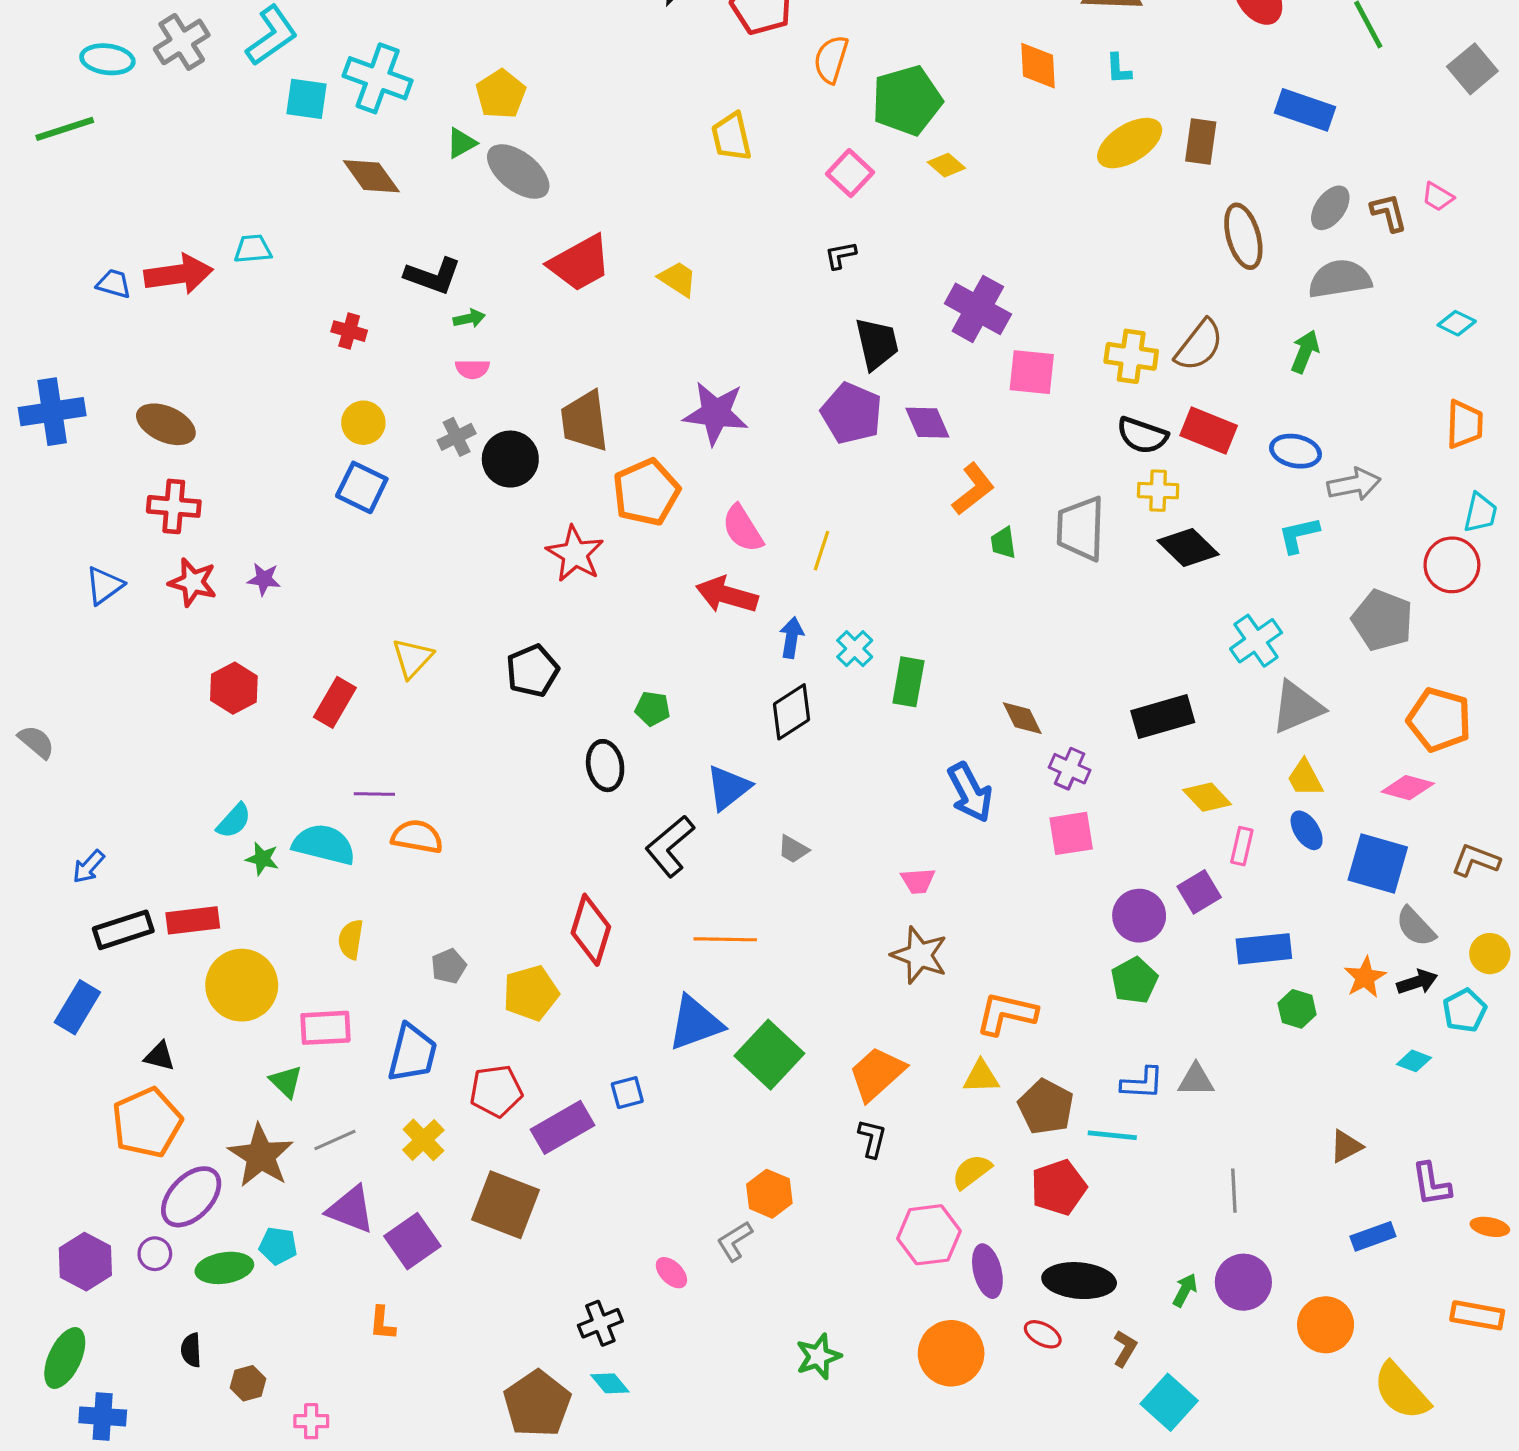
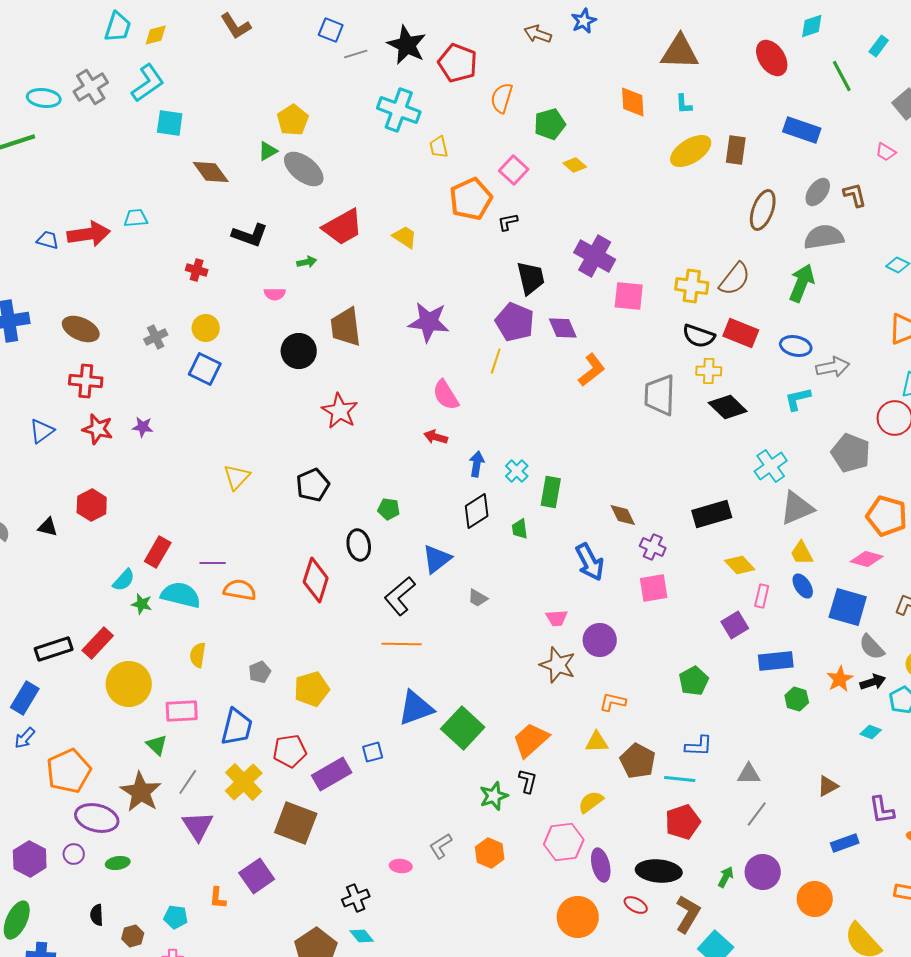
cyan cross: (378, 78) -> (399, 110), moved
green pentagon: (907, 100) -> (550, 124), size x0.7
yellow trapezoid: (731, 137) -> (439, 147), size x0.7
pink trapezoid: (1438, 197) -> (886, 152), moved
brown ellipse: (1243, 236) -> (763, 210), turned 36
green arrow: (469, 318) -> (307, 262), moved
green arrow: (1305, 352) -> (802, 283), size x1.4
gray cross: (457, 437) -> (156, 337), moved
orange pentagon: (646, 492) -> (471, 199), moved
green trapezoid: (1003, 543) -> (520, 529), moved
yellow line: (822, 551) -> (496, 361), moved
red arrow: (727, 595) -> (436, 437), size x0.6
red hexagon: (234, 688) -> (92, 505), moved
red rectangle: (335, 702) -> (158, 552), moved
blue arrow: (88, 867) -> (25, 738), moved
purple circle: (1139, 916) -> (600, 640), moved
red rectangle: (193, 920) -> (98, 643), turned -40
red diamond: (591, 930) -> (316, 580), moved
orange line: (725, 939) -> (402, 644), moved
orange L-shape: (1006, 1014) -> (613, 702), size x0.7
black triangle: (160, 1056) -> (48, 527), moved
gray triangle: (1196, 1080) -> (749, 774), moved
gray line: (335, 1140) -> (188, 782), turned -32
yellow cross: (423, 1140) -> (244, 782), size x1.4
red pentagon: (1059, 1187) -> (683, 822), moved
gray line: (1234, 1191) -> (757, 814), turned 40
orange hexagon: (769, 1194) -> (490, 853), moved
purple ellipse: (191, 1197) -> (97, 818), turned 60
purple triangle: (351, 1209) -> (198, 826), turned 36
purple square: (412, 1241) -> (257, 876), moved
cyan pentagon: (278, 1246) -> (176, 917), moved
green ellipse: (224, 1268) -> (118, 863), size x0.7
pink ellipse: (671, 1273) -> (401, 866), turned -40
brown L-shape: (1125, 1349) -> (688, 914), size x1.6
green star: (818, 1356) -> (494, 796), moved

